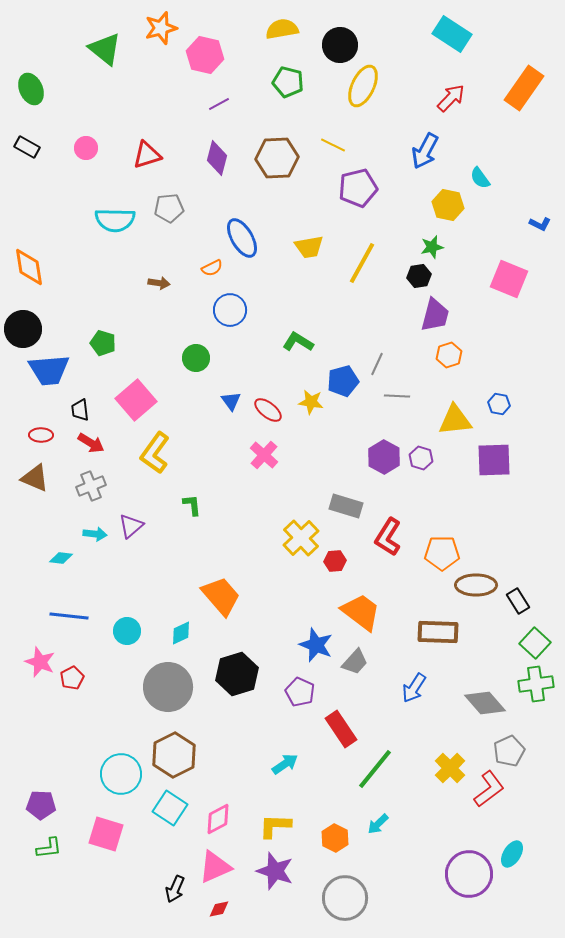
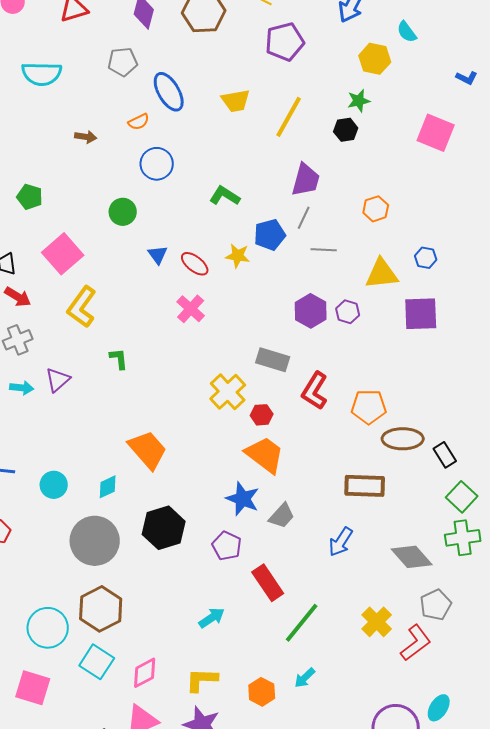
gray pentagon: (169, 208) -> (123, 62), moved
purple trapezoid: (435, 315) -> (306, 180), moved
orange trapezoid: (361, 612) -> (265, 455), moved

